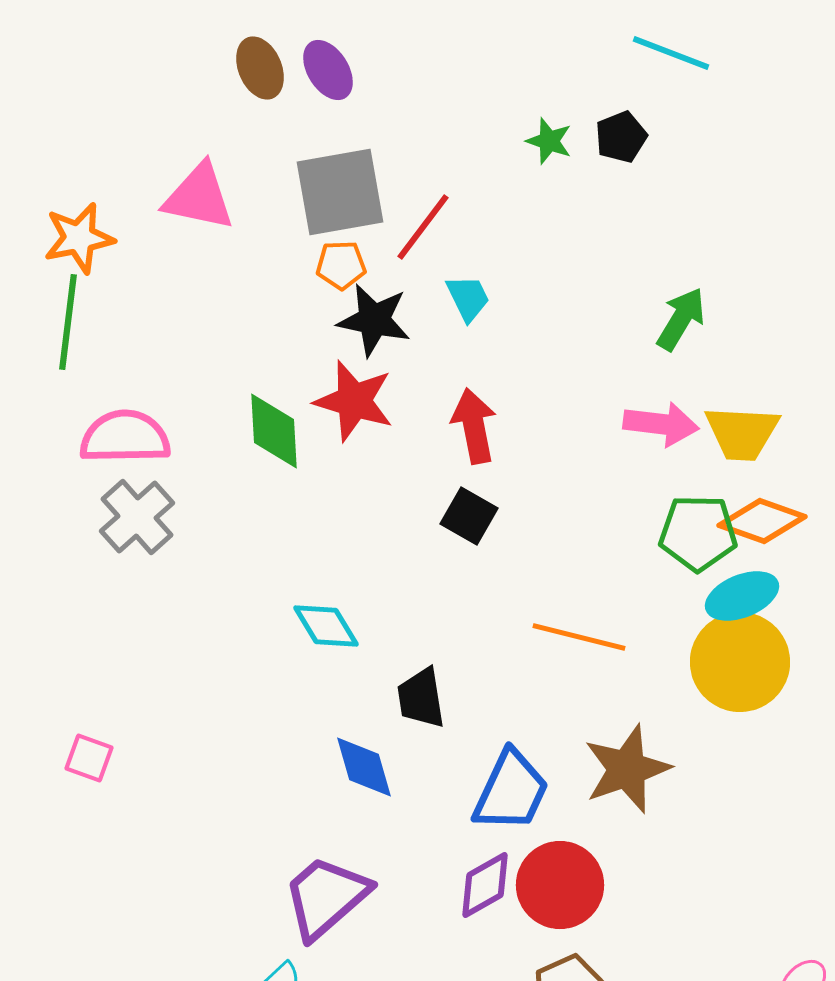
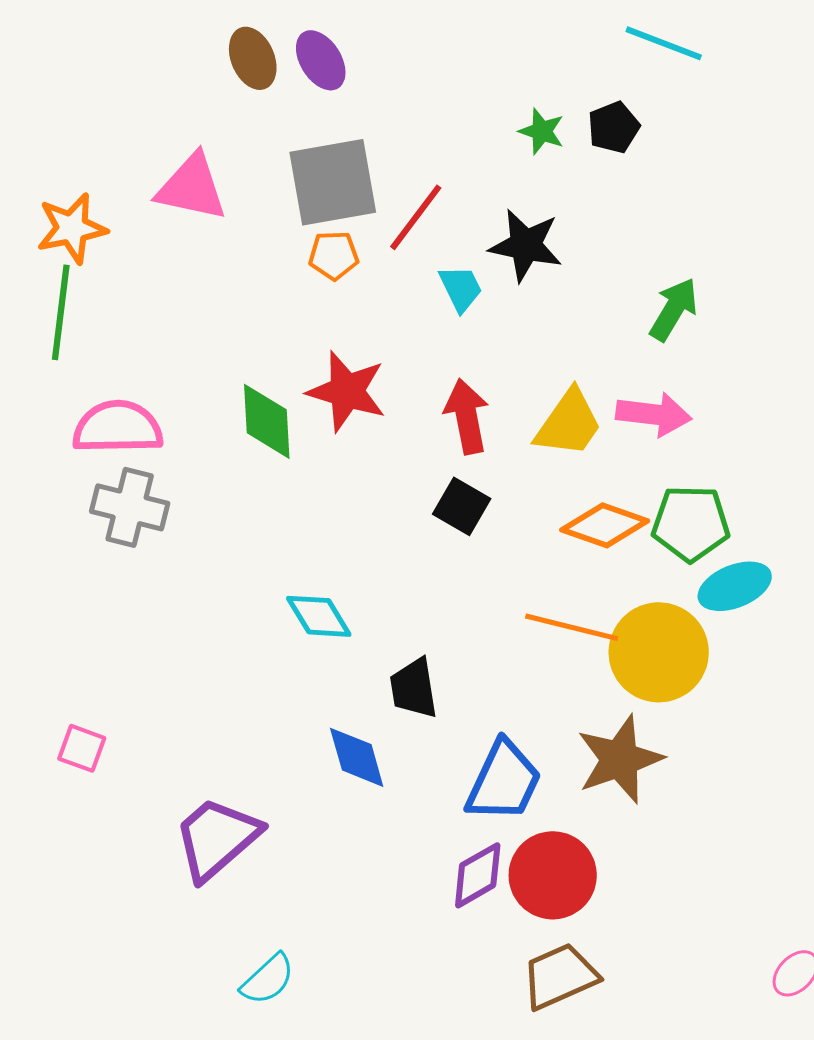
black star: (374, 320) -> (526, 245), moved
yellow trapezoid: (742, 433) -> (569, 423), moved, turned -58
gray cross: (137, 517) -> (130, 507), turned -34
orange diamond: (762, 521) -> (605, 525), moved
yellow circle: (740, 662) -> (659, 652), moved
purple trapezoid: (326, 897) -> (217, 838), moved

